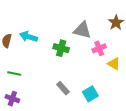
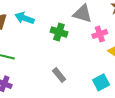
cyan square: (90, 94) -> (101, 82), moved

